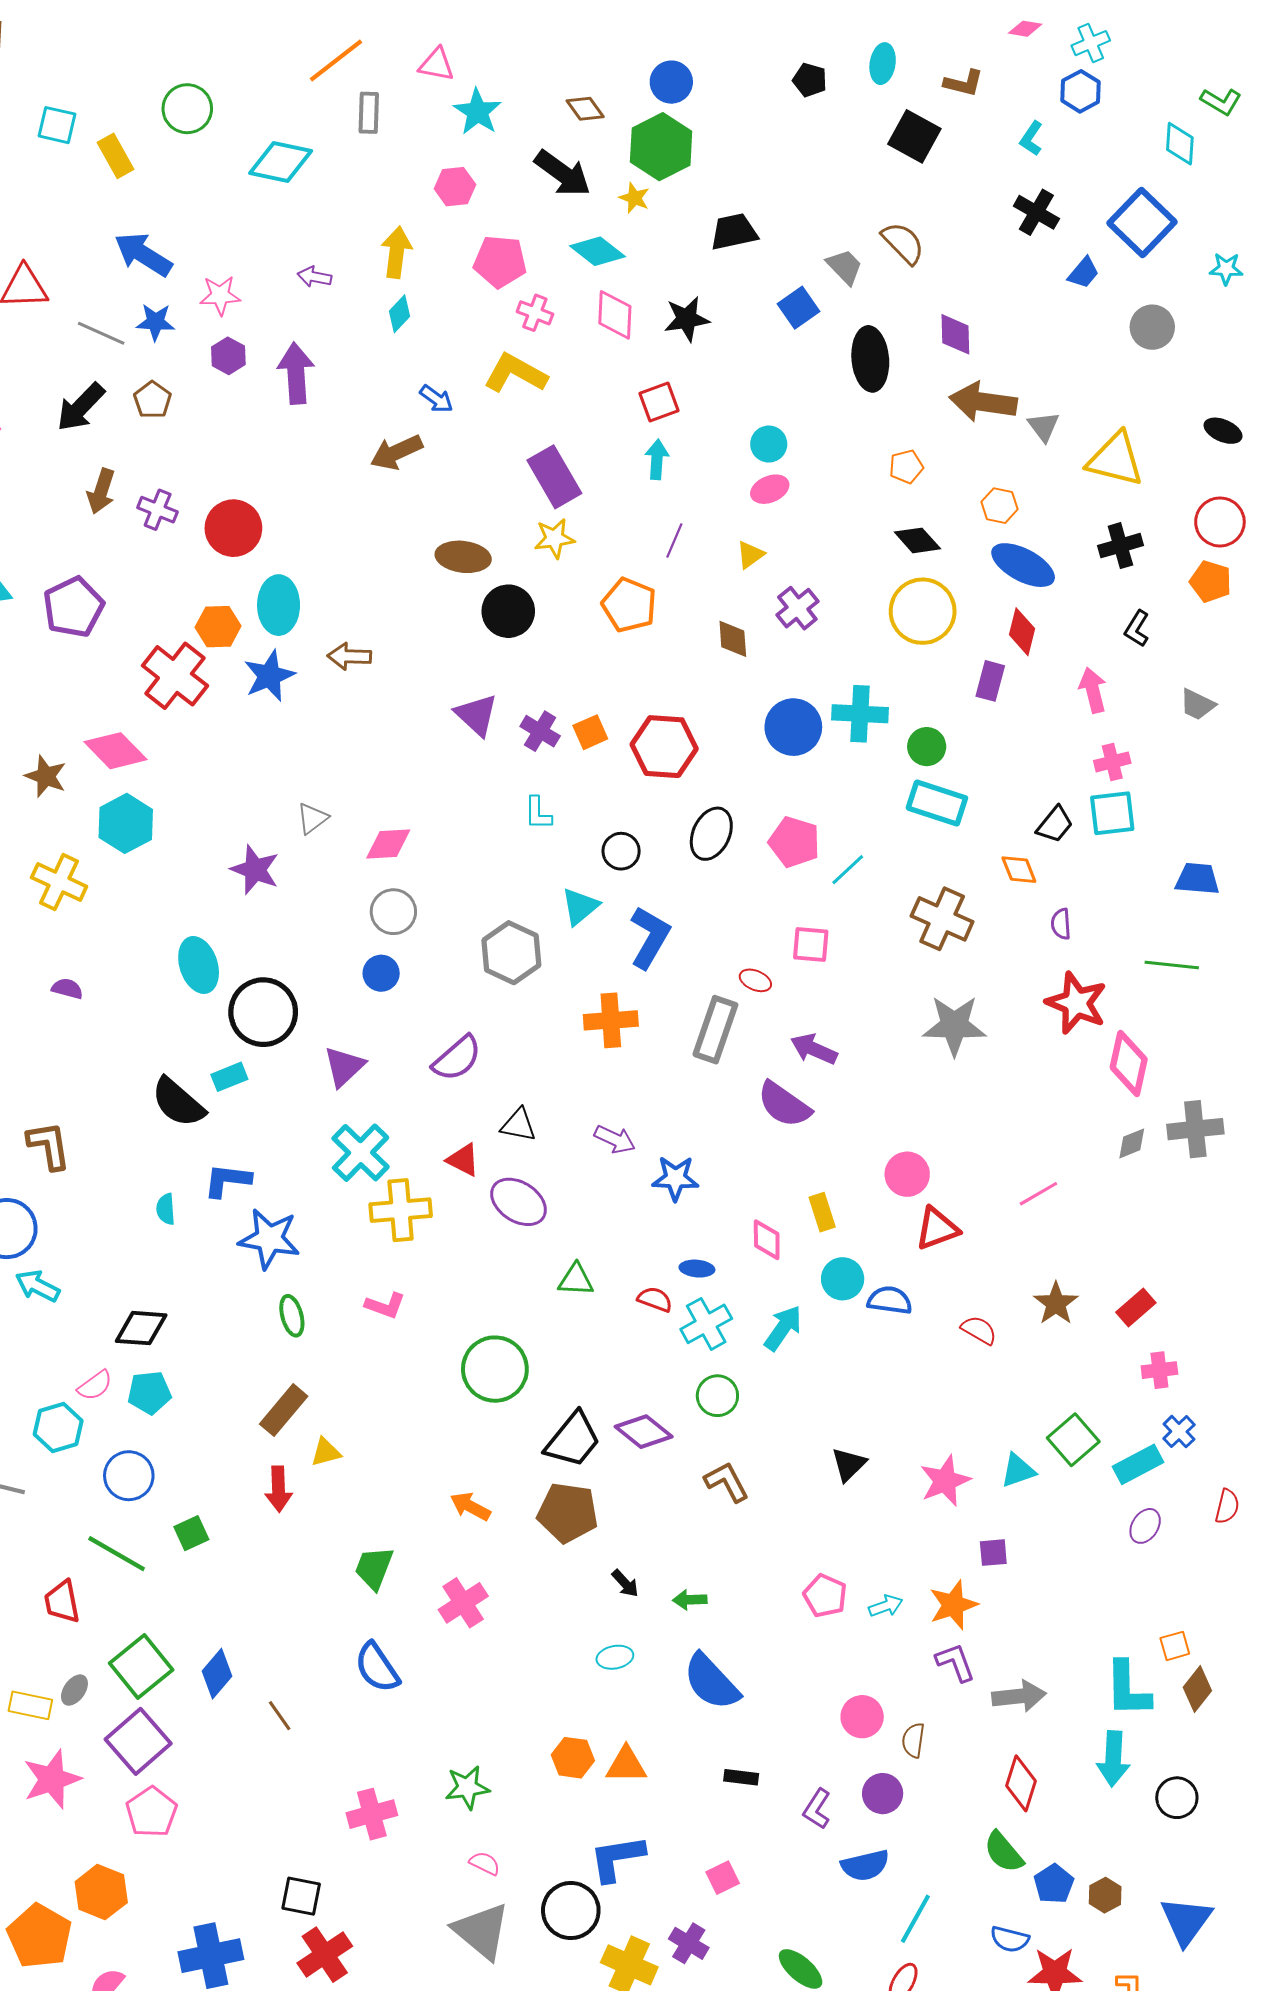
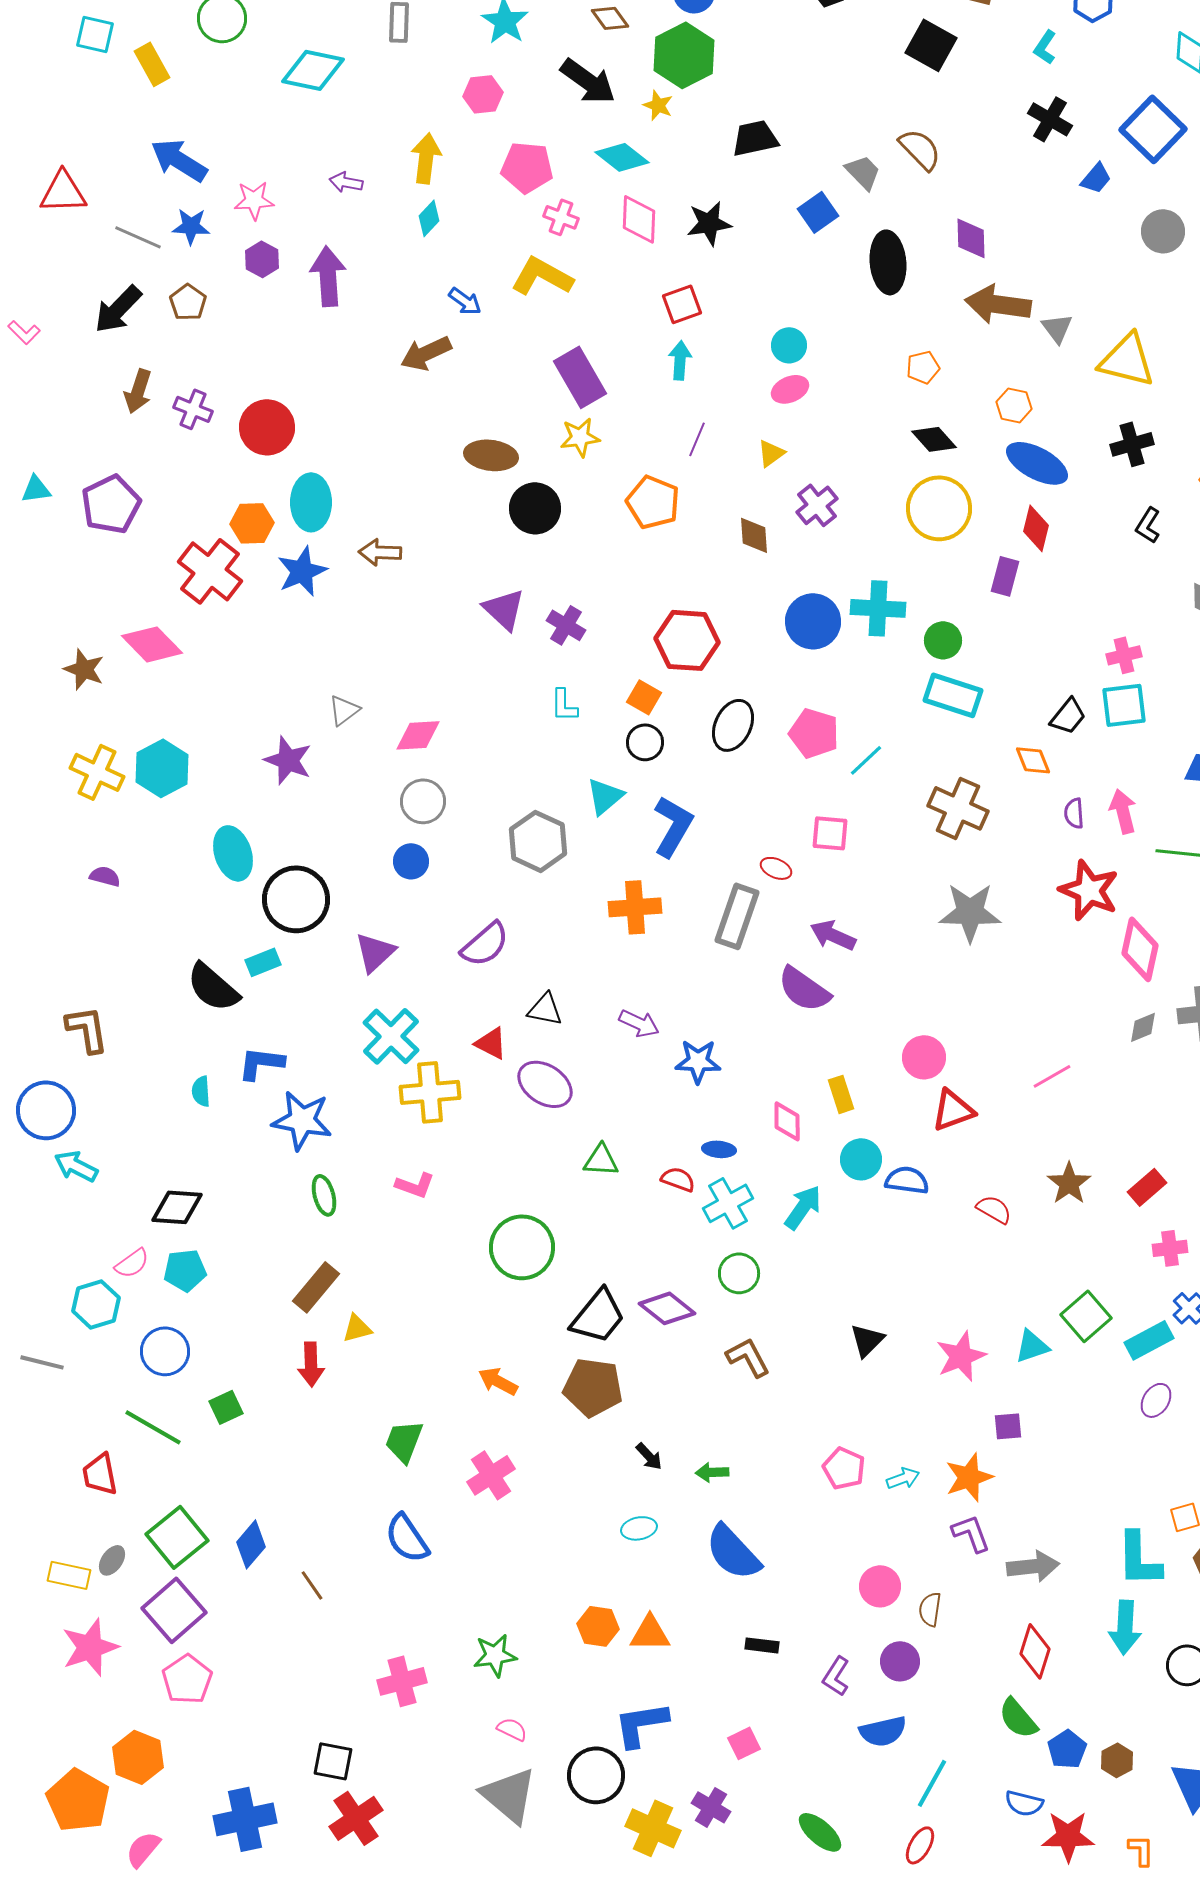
pink arrow: (1093, 690) -> (1123, 811), moved
orange square: (590, 732) -> (644, 697), moved, turned -36
cyan hexagon: (126, 823) -> (162, 768), moved

